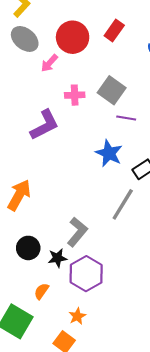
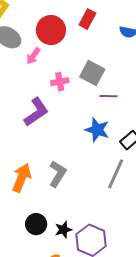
gray L-shape: (77, 232) -> (58, 174), moved

